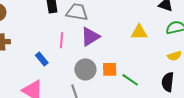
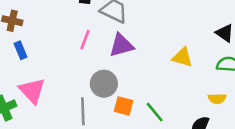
blue rectangle: (42, 59) -> (20, 50), moved
orange square: (110, 69) -> (124, 106), moved

